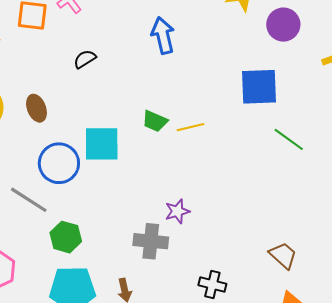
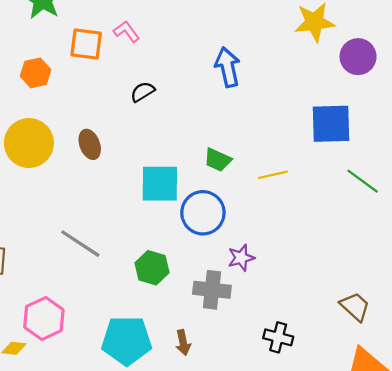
yellow line: (190, 127) -> (273, 175), moved
blue circle: (59, 163) -> (203, 213), moved
green hexagon: (66, 237) -> (152, 268), moved

